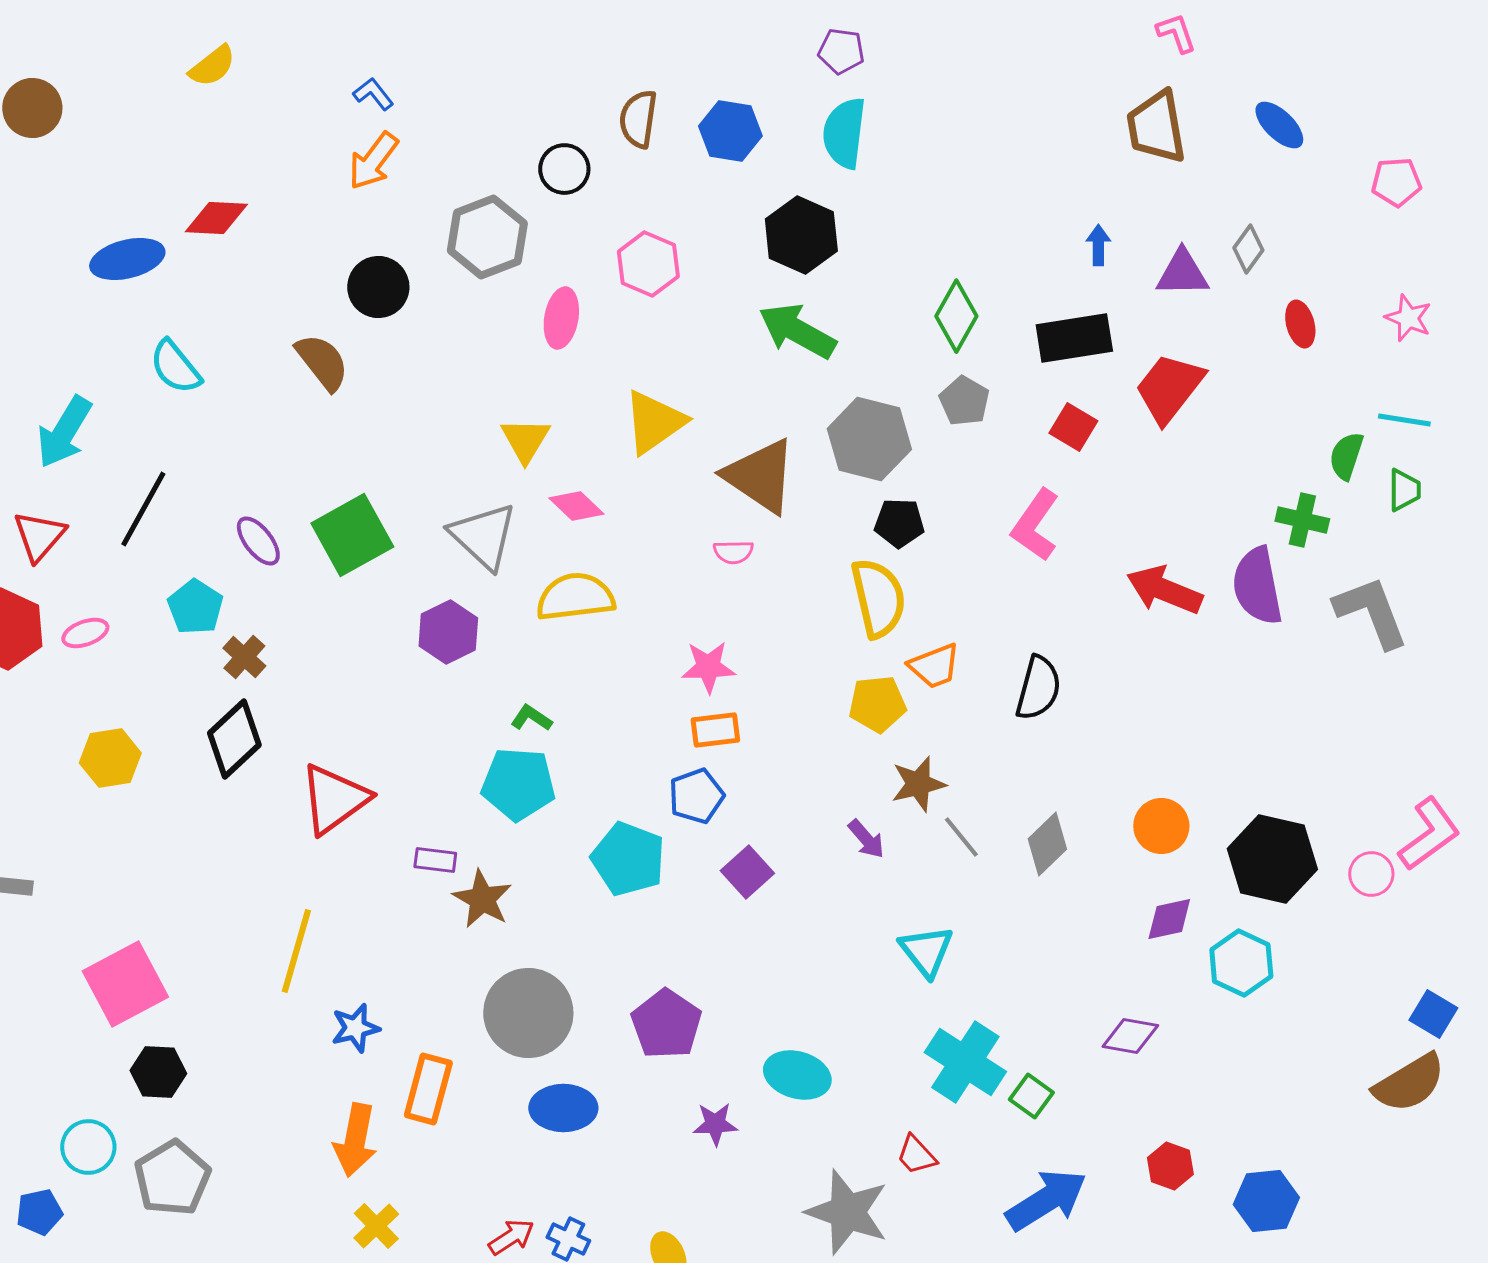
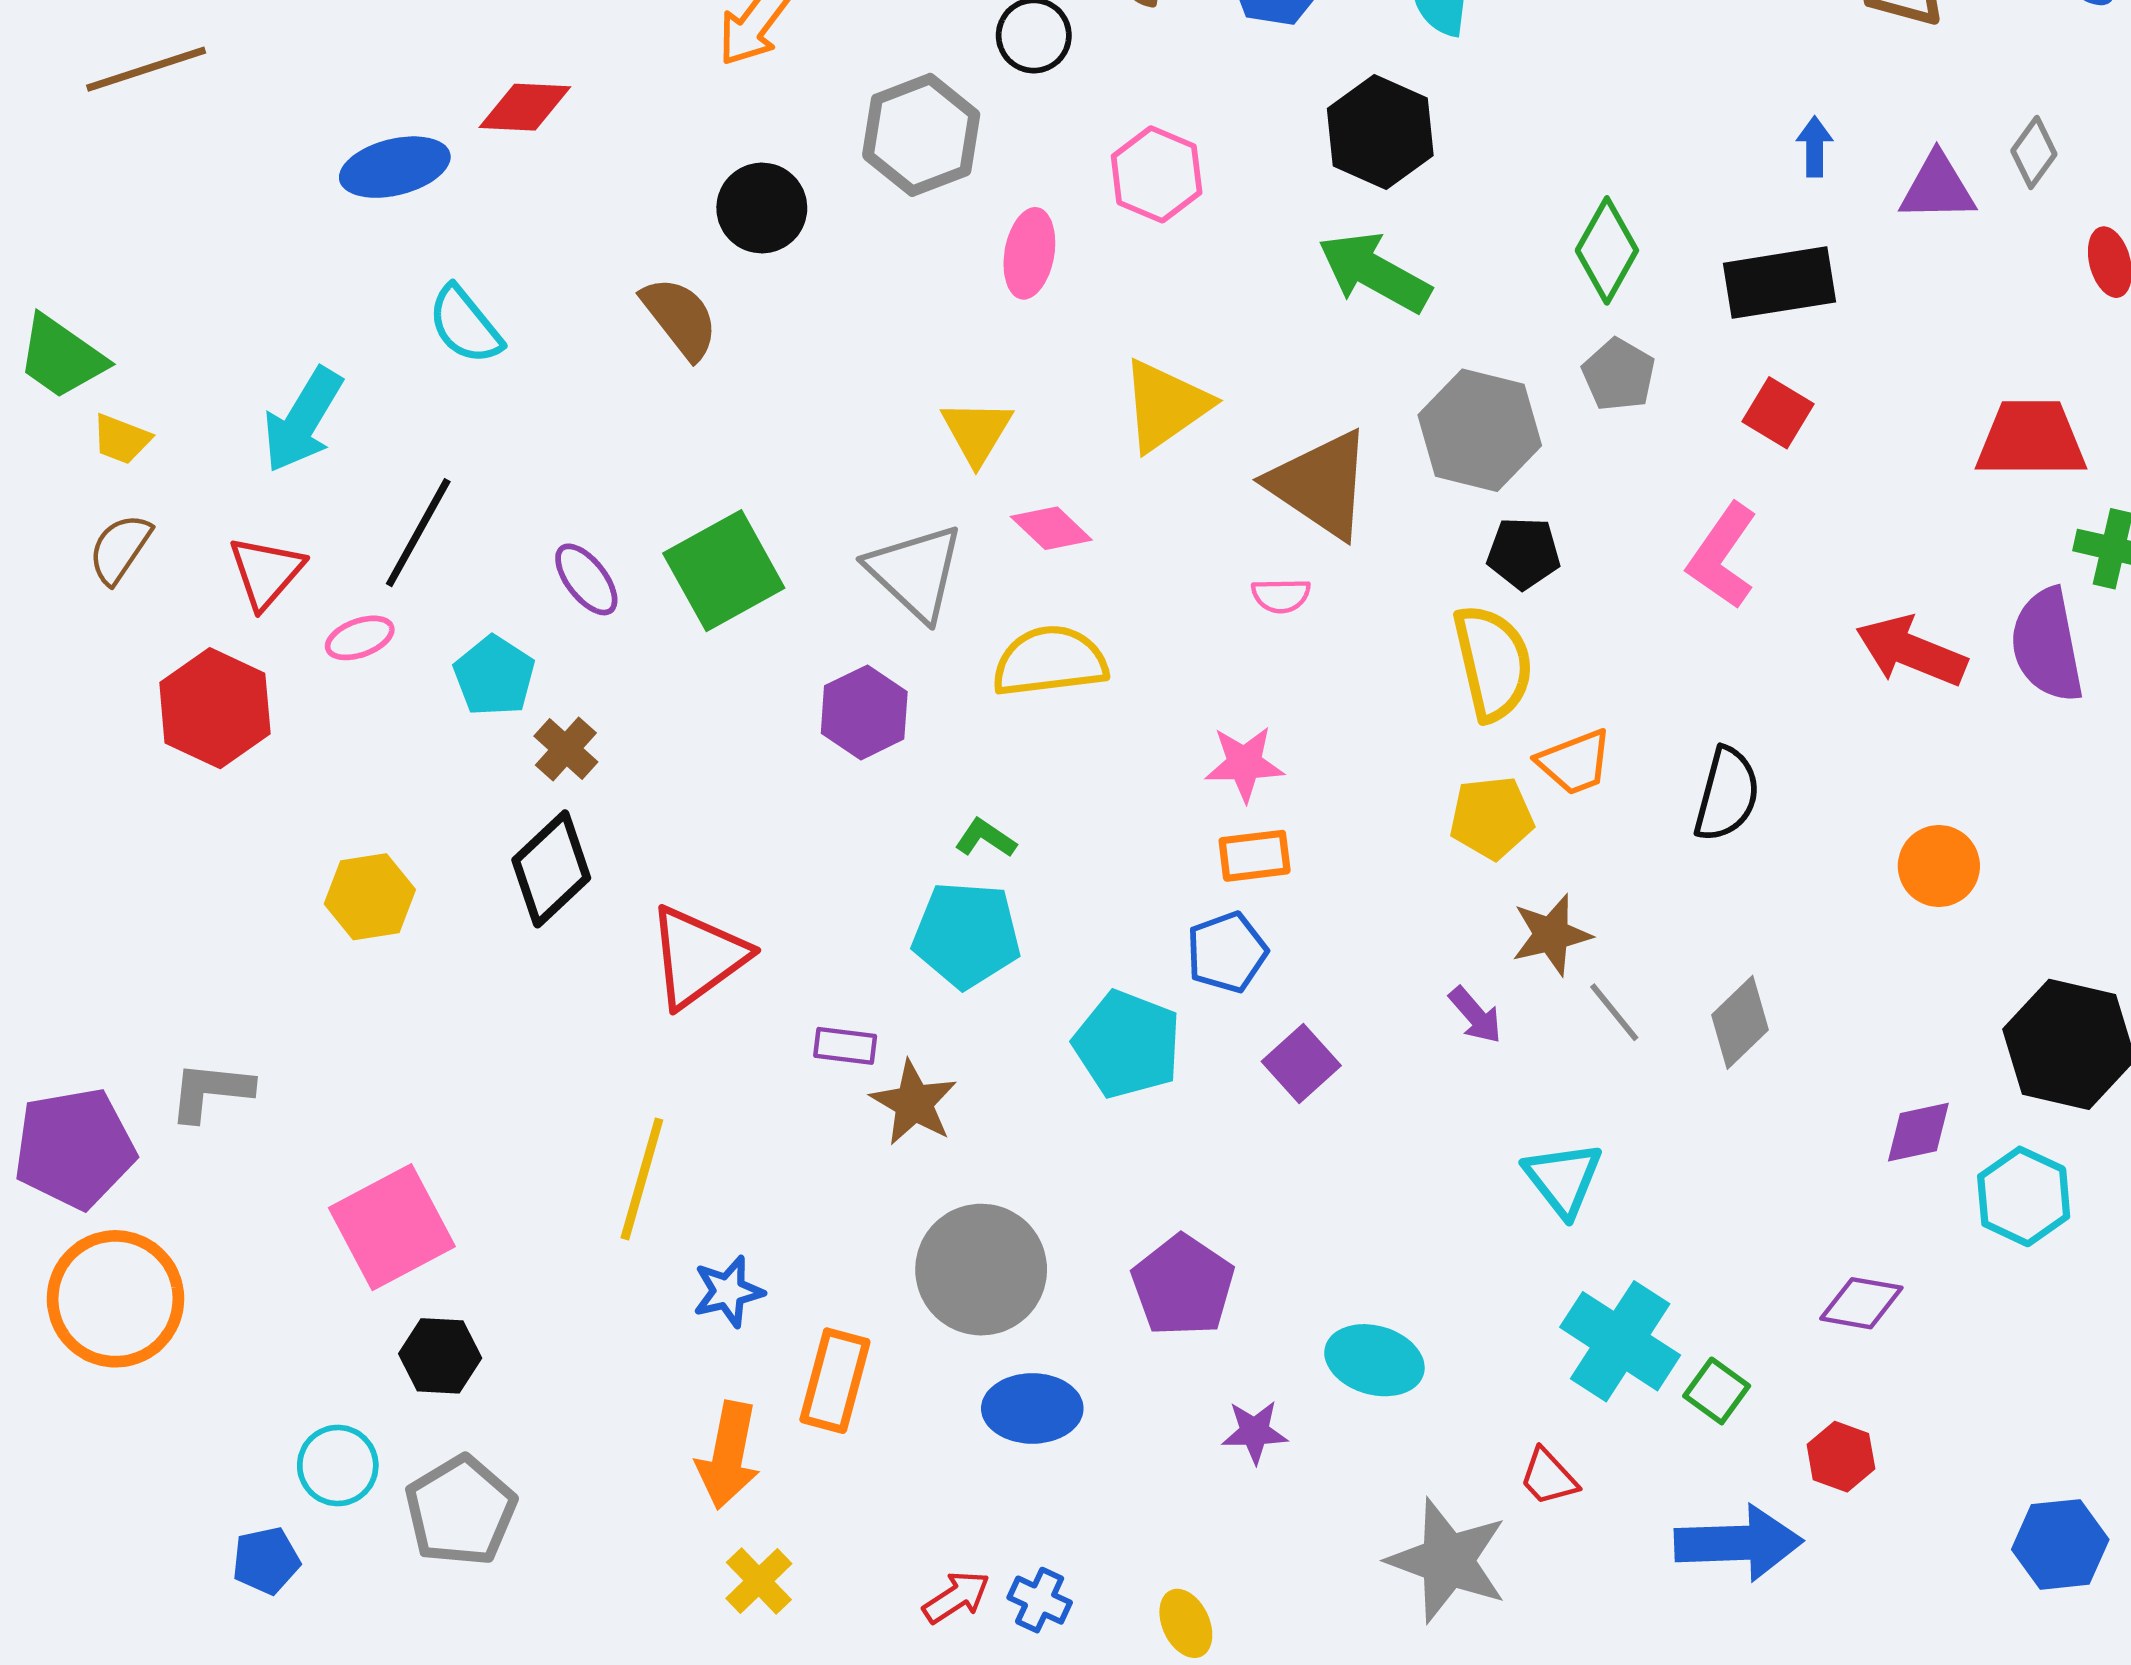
red trapezoid: (1169, 388) -> (2031, 439), moved, turned 52
pink ellipse: (85, 633) -> (360, 638), moved
orange circle: (1161, 826) -> (1939, 866), moved
red hexagon: (1170, 1166) -> (1841, 1457), moved
blue arrow: (1046, 1200) -> (1739, 1543), turned 30

